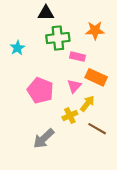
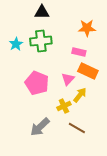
green cross: (58, 38) -> (41, 41), moved
pink rectangle: (78, 57) -> (79, 52), moved
brown line: (97, 129) -> (77, 128), moved

